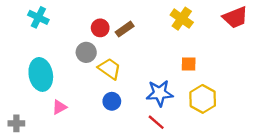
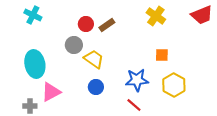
pink triangle: (59, 107) -> (51, 92), size x1.5
gray cross: (16, 123) -> (30, 106), moved

